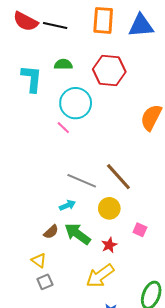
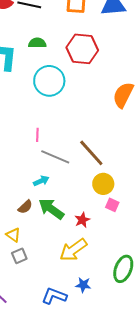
pink line: (63, 128) -> (37, 135), moved, turned 48
yellow circle: (109, 208) -> (103, 184), moved

